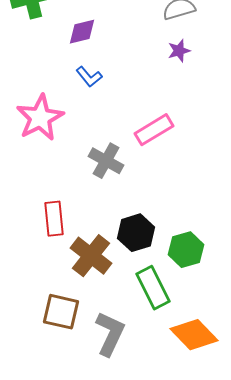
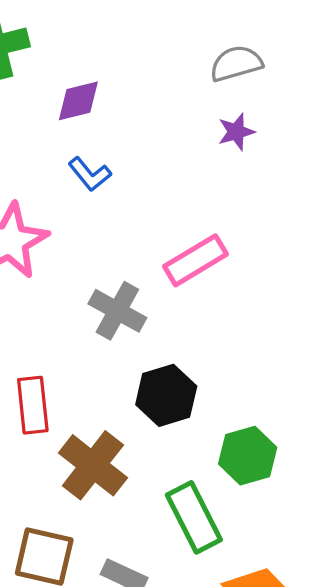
black hexagon: (136, 233) -> (166, 395), moved

